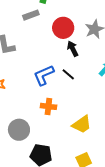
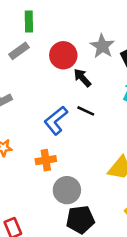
orange cross: (48, 106) -> (46, 160), moved
gray circle: (19, 130) -> (67, 190), moved

